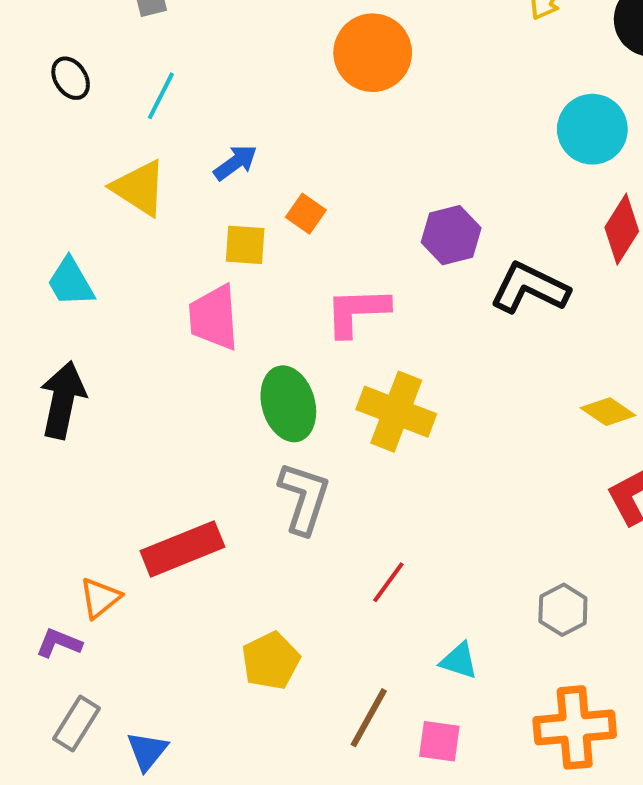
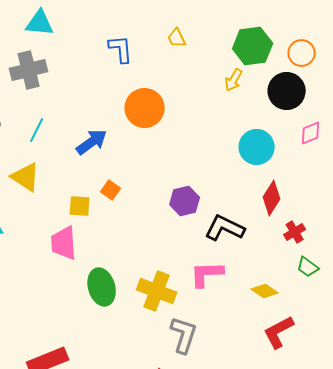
blue arrow: (235, 163) -> (92, 142), moved, size x1.4
pink L-shape: (357, 312) -> (207, 274), moved
gray L-shape: (304, 498) -> (184, 335), moved

